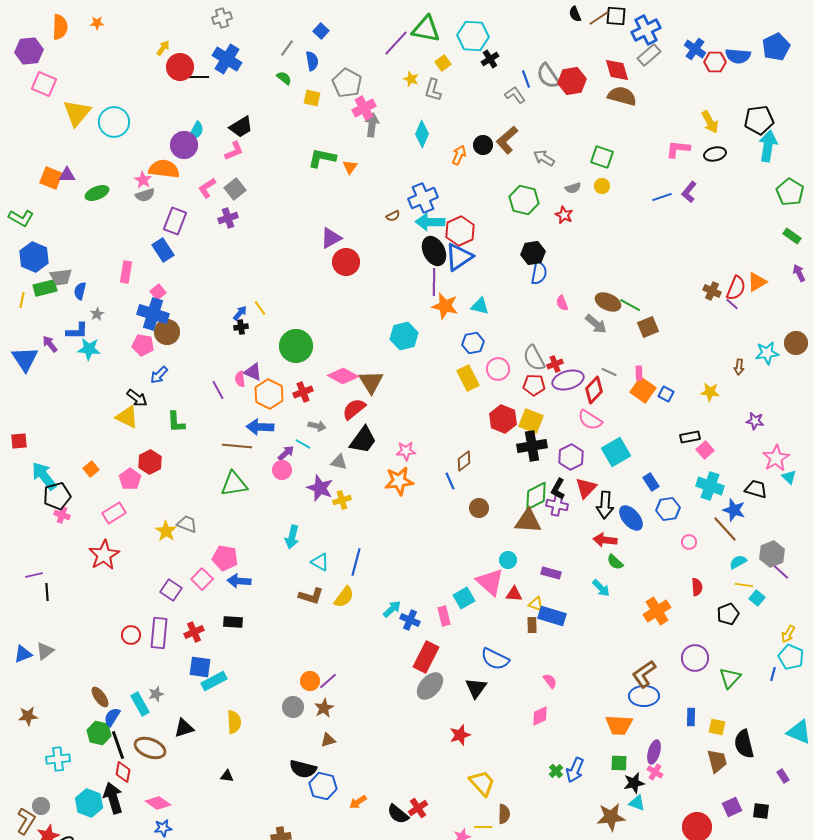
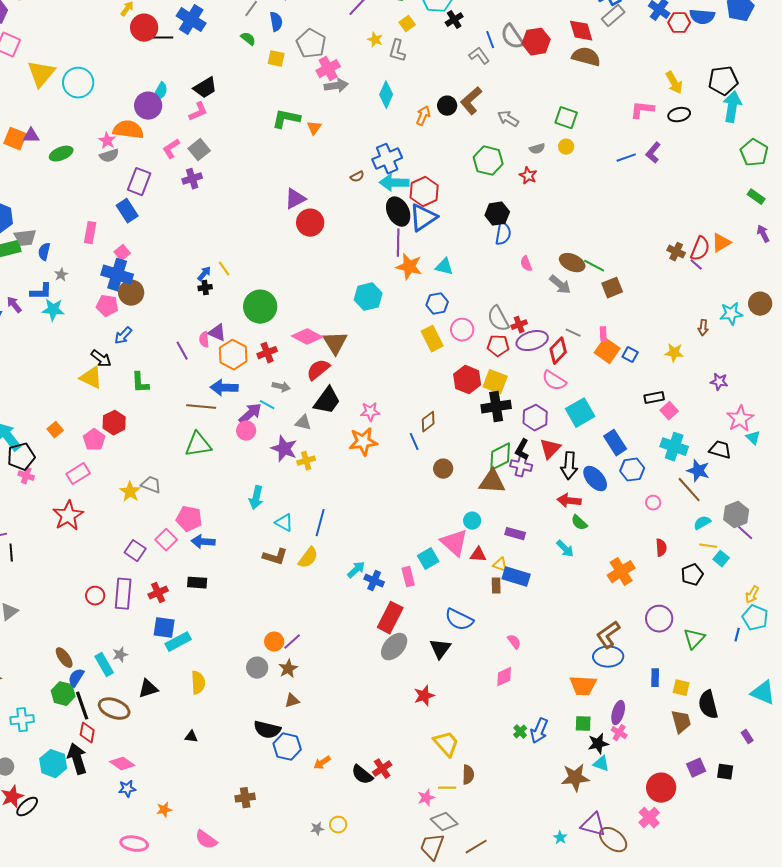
gray arrow: (372, 125) -> (336, 86), turned 75
purple arrow: (286, 453) -> (250, 414), size x1.4
blue rectangle: (651, 482) -> (615, 443), size x1.4

